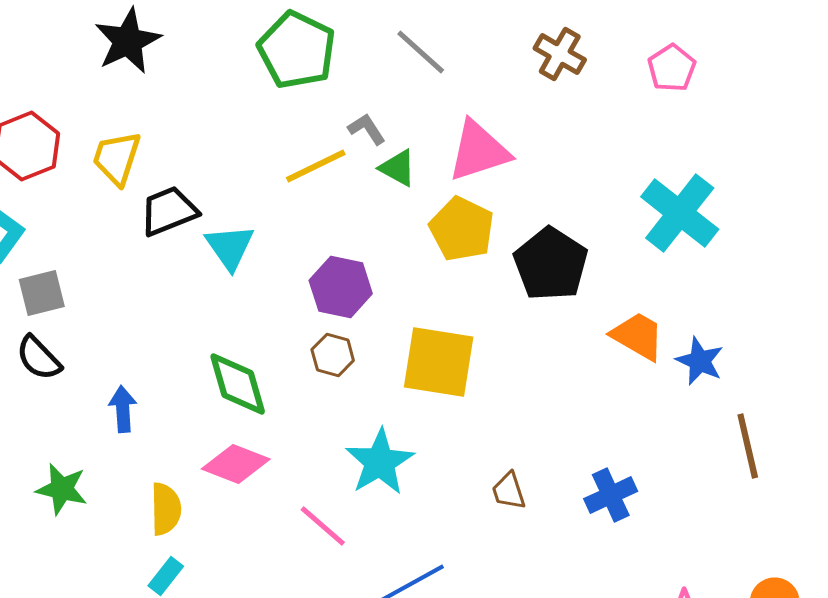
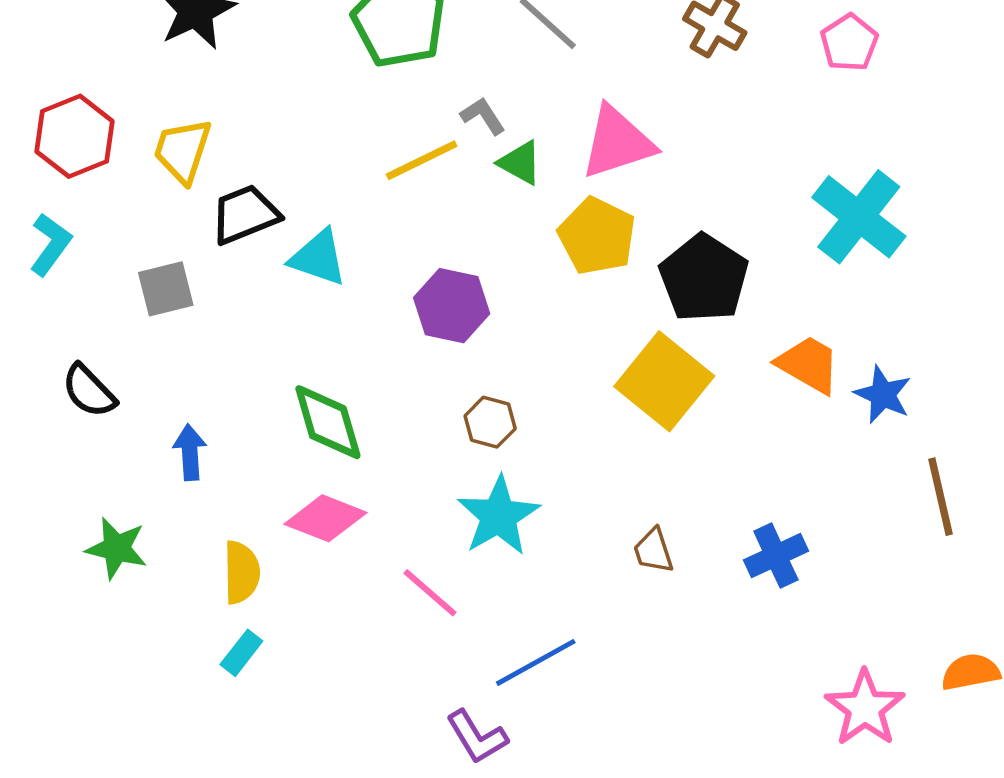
cyan triangle: (230, 247) -> (318, 258), turned -36
gray square: (42, 293) -> (166, 289), moved
brown hexagon: (333, 355) -> (490, 422), moved
yellow square: (439, 362) -> (664, 381), moved, turned 30

